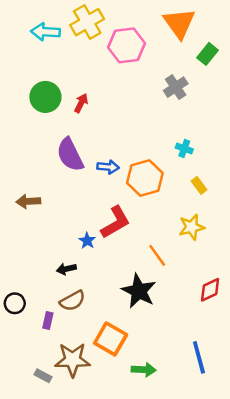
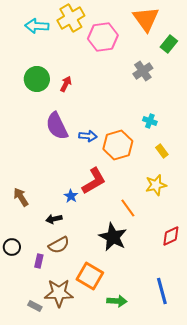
brown arrow: (28, 201) -> (21, 197), moved, turned 60

